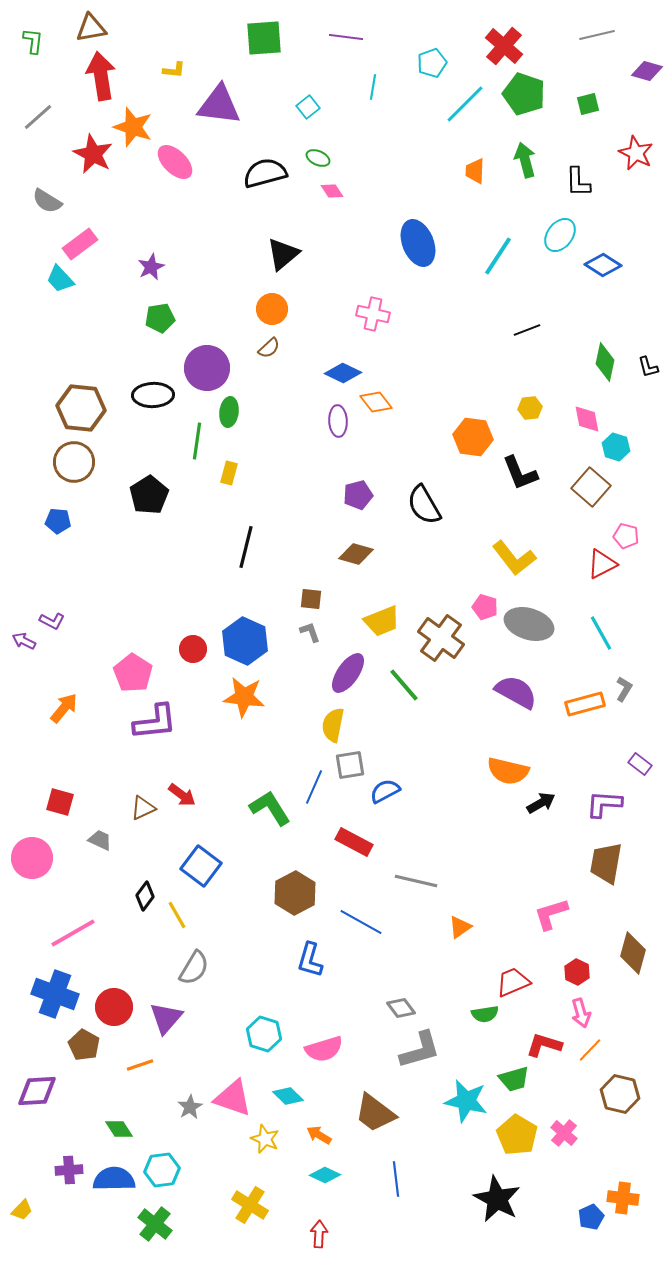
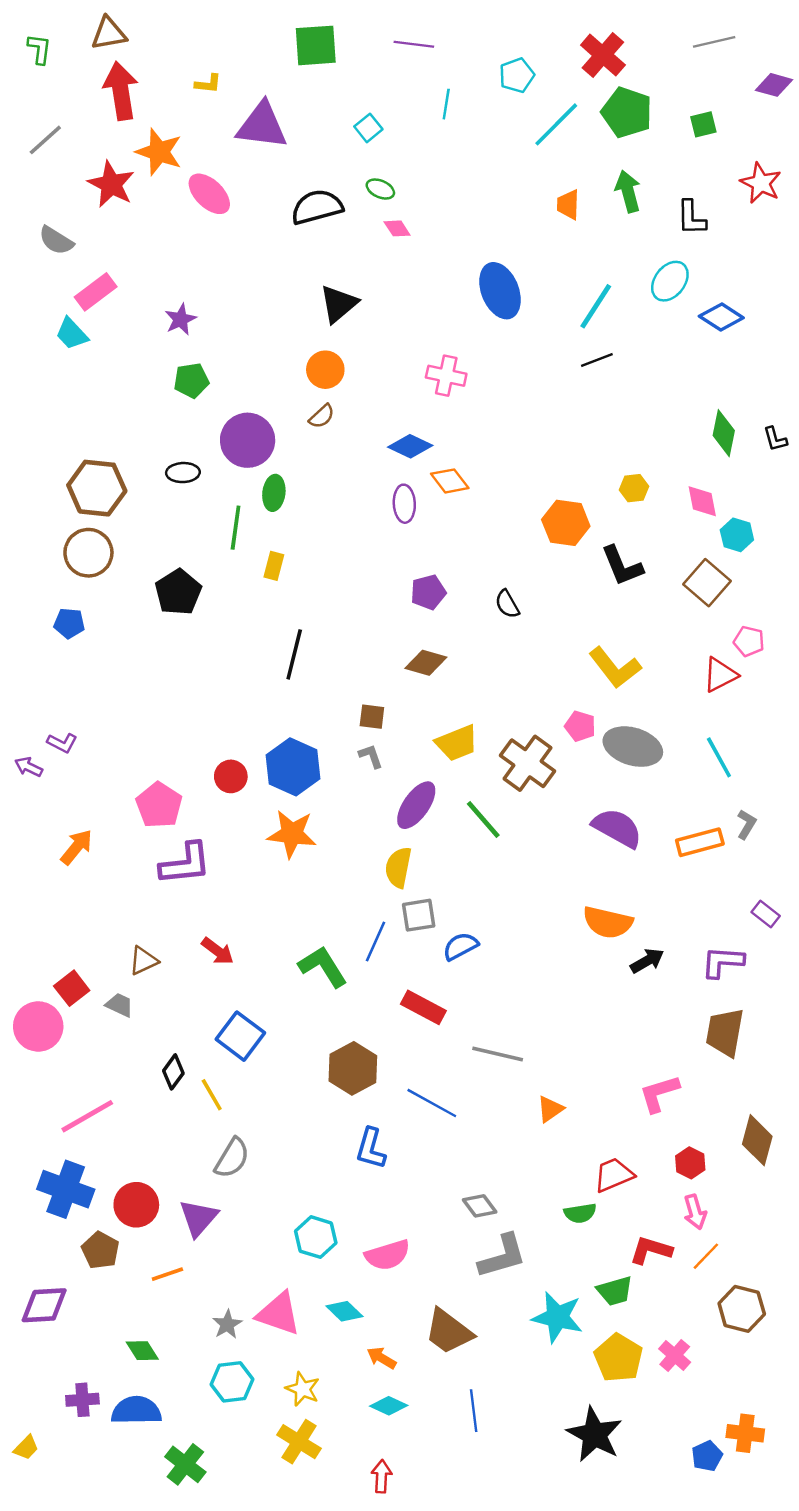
black line: (527, 330) -> (597, 360), moved
black ellipse: (153, 395) -> (183, 473), size x0.7
black semicircle: (424, 505) -> (507, 604), size x0.6
red square: (60, 802) -> (72, 988), moved, turned 36
brown triangle: (143, 808) -> (143, 961), moved
yellow star: (265, 1139) -> (303, 1389), moved
cyan hexagon: (162, 1170) -> (232, 1382), moved

